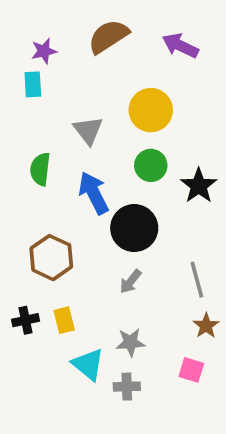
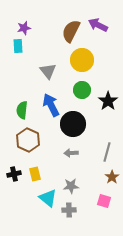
brown semicircle: (108, 36) -> (71, 31), moved, turned -30
green semicircle: (40, 169) -> (22, 110), moved
gray line: (197, 280) -> (107, 152), turned 30
gray arrow: (131, 281) -> (71, 153), turned 48

